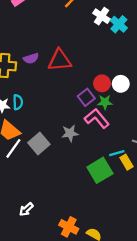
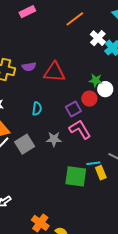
white circle: (121, 84) -> (105, 89), moved
cyan semicircle: (18, 102) -> (37, 109), moved
green star: (105, 102) -> (96, 80), moved
green square: (100, 170) -> (76, 176), turned 30

